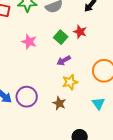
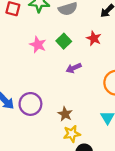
green square: (61, 37) -> (64, 41), moved
yellow star: (70, 82) -> (72, 134), moved

